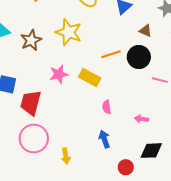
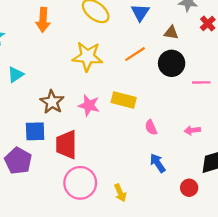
brown star: (31, 40) -> (52, 102), moved
orange line: (111, 54) -> (135, 54), moved
pink star: (59, 74) -> (89, 105), turned -30

